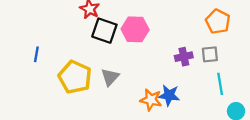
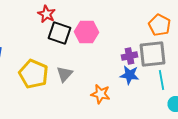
gray square: (210, 54) -> (152, 54), size x1.8
blue star: (169, 95) -> (130, 75), moved

